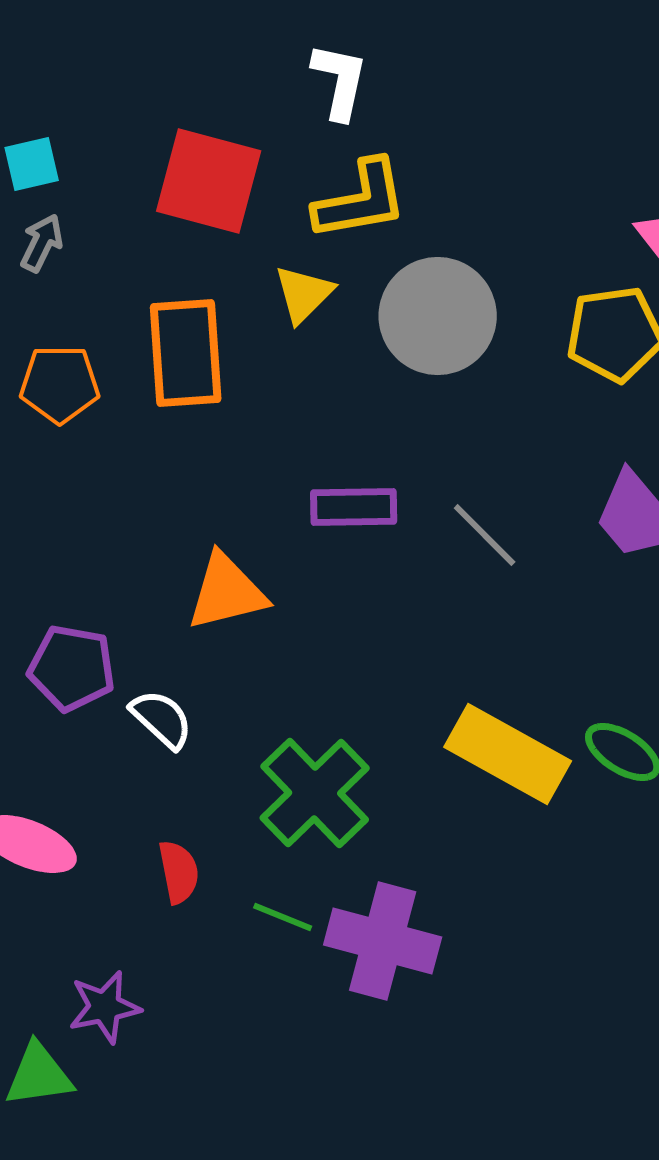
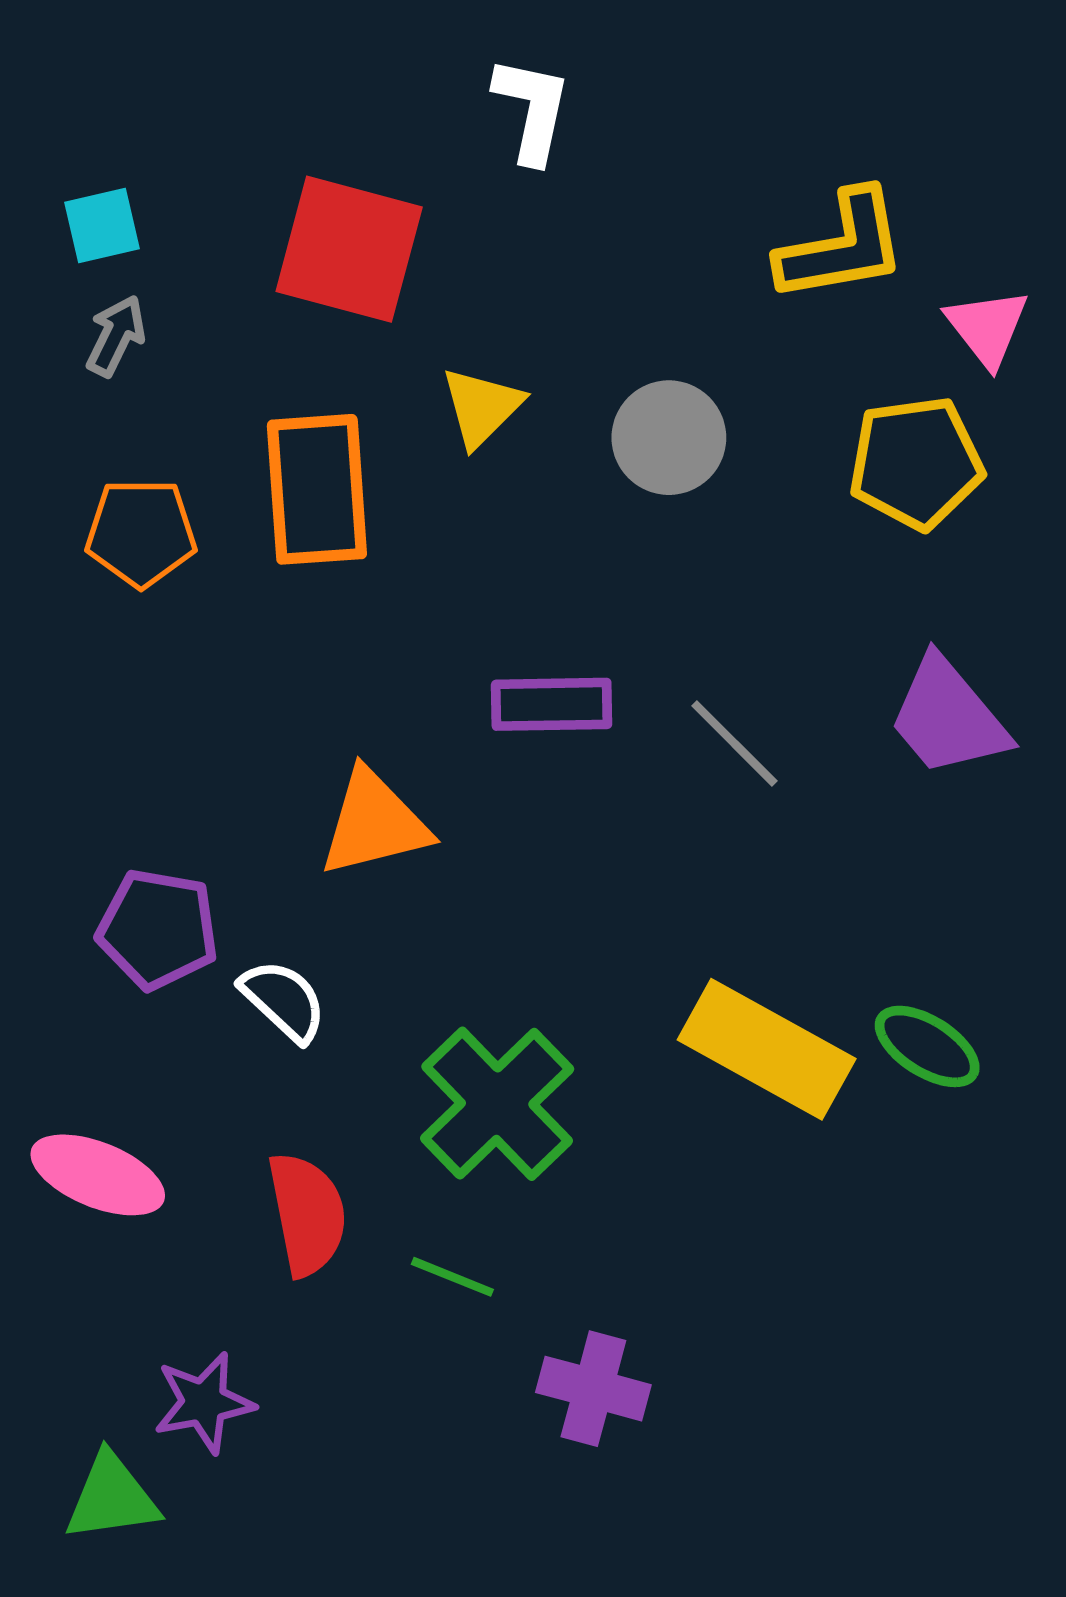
yellow L-shape: (361, 200) -> (842, 246), moved
gray circle: (438, 316) -> (669, 438), size x0.7
red semicircle: (179, 872) -> (307, 1214), size x1.4
purple cross: (383, 941) -> (593, 1389), moved, size x0.7

